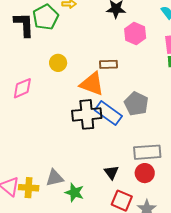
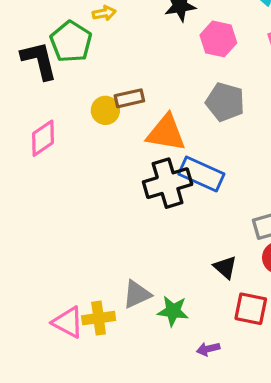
brown rectangle: (109, 64) -> (129, 98), moved
pink diamond: (22, 88) -> (43, 138), moved
gray pentagon: (136, 104) -> (225, 102), moved

